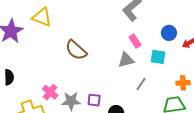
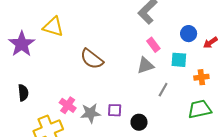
orange cross: (183, 83) -> (201, 77), moved

